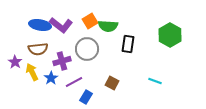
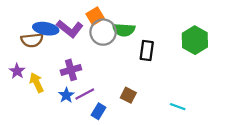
orange square: (90, 21) -> (95, 16), moved
brown semicircle: (38, 49) -> (32, 40), moved
gray circle: (87, 49) -> (103, 32), moved
blue star: (51, 78) -> (66, 95), moved
cyan line: (155, 81) -> (178, 107), moved

